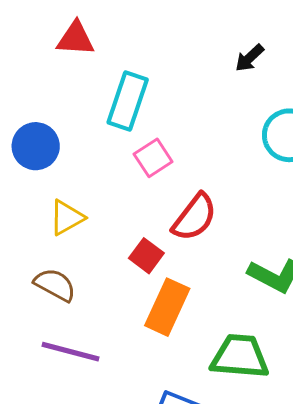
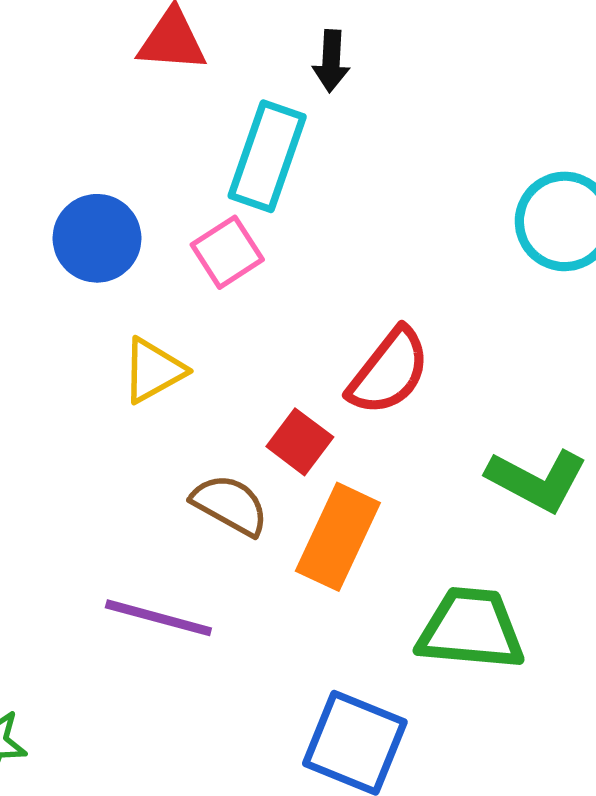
black arrow: (249, 58) -> (331, 61), moved, turned -44
pink square: (153, 158) -> (227, 252), moved
brown semicircle: (55, 285) -> (230, 505), moved

